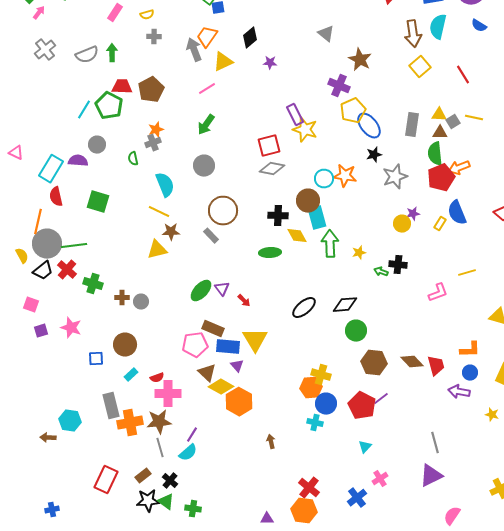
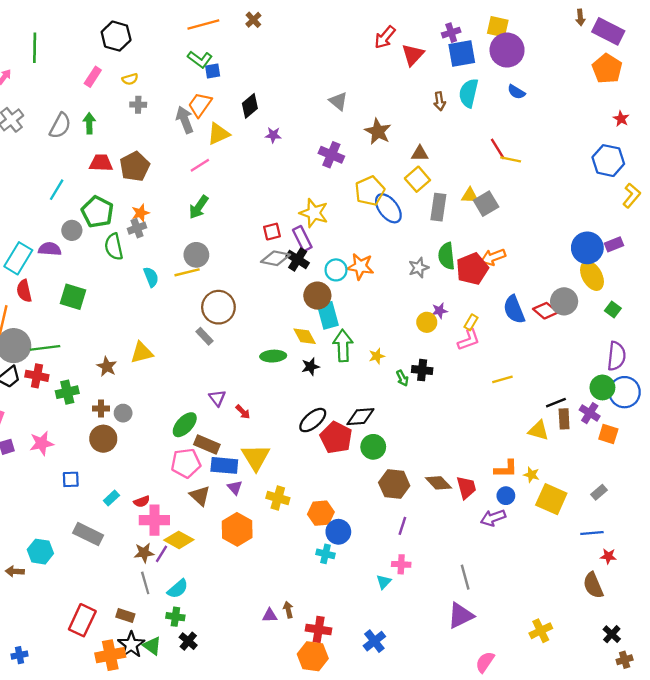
brown arrow: (413, 34) -> (440, 101), size x0.6
gray semicircle: (87, 55) -> (60, 126), turned -40
yellow square: (420, 67) -> (417, 179), moved
purple cross: (339, 86) -> (331, 155), moved
green pentagon: (109, 106) -> (97, 212), moved
purple rectangle: (295, 115) -> (302, 239), moved
yellow line: (474, 118) -> (511, 159), moved
gray square: (453, 122) -> (486, 204), size x1.5
brown triangle: (440, 133) -> (420, 154), moved
red square: (269, 146) -> (272, 232), size x0.7
green semicircle: (435, 154) -> (447, 256), moved
black star: (374, 155) -> (310, 367), moved
green semicircle: (133, 159) -> (114, 247), size x1.6
gray star: (395, 177) -> (419, 268), size x0.7
cyan semicircle: (165, 185) -> (151, 277), size x0.7
yellow line: (159, 212) -> (187, 272), moved, turned -40
blue semicircle: (457, 213) -> (514, 310), moved
black cross: (278, 216) -> (298, 259), moved, turned 30
brown star: (171, 232) -> (107, 367), moved, turned 30
red cross: (67, 270) -> (37, 376), turned -30
green arrow: (381, 272) -> (402, 378), turned -136
green cross: (93, 284) -> (67, 392), turned -30
green ellipse: (201, 291) -> (185, 425), moved
pink L-shape: (438, 293) -> (469, 340), moved
pink star: (71, 328) -> (42, 443), turned -30
brown circle: (125, 345) -> (103, 439), moved
yellow cross: (321, 375) -> (278, 498), moved
yellow diamond: (221, 387) -> (179, 540), moved
purple arrow: (459, 392) -> (493, 518), turned -30
purple line: (381, 399) -> (402, 526), turned -35
gray rectangle: (111, 406) -> (88, 534), turned -50
red pentagon: (362, 406) -> (336, 438), moved
yellow star: (492, 415) -> (531, 475), moved
brown star: (159, 422) -> (144, 553), size x0.7
orange cross: (130, 423) -> (110, 655), moved
purple line: (192, 435) -> (161, 554), moved
brown arrow: (271, 442) -> (288, 610), moved
brown rectangle: (143, 476) -> (125, 616), turned 56
pink cross: (380, 479) -> (401, 564), moved, turned 35
black cross: (170, 481) -> (188, 641), moved
red cross: (309, 488) -> (319, 630), turned -30
black star: (148, 501) -> (131, 645), turned -30
green cross: (193, 509) -> (175, 617), moved
purple triangle: (267, 519) -> (270, 616), moved

